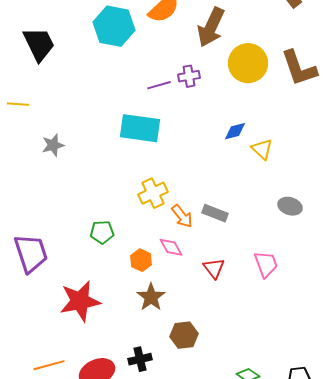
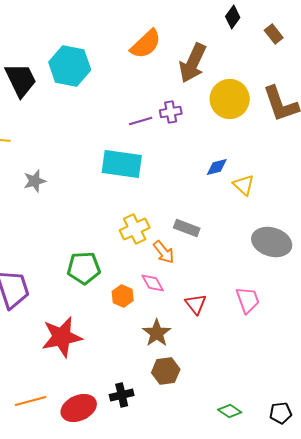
cyan hexagon: (114, 26) -> (70, 66), moved
gray ellipse: (290, 206) -> (272, 242), size x1.6
gray rectangle: (215, 213) -> (187, 228), moved
green pentagon: (102, 232) -> (84, 268), size x1.4
brown star: (151, 297) -> (157, 333), moved

